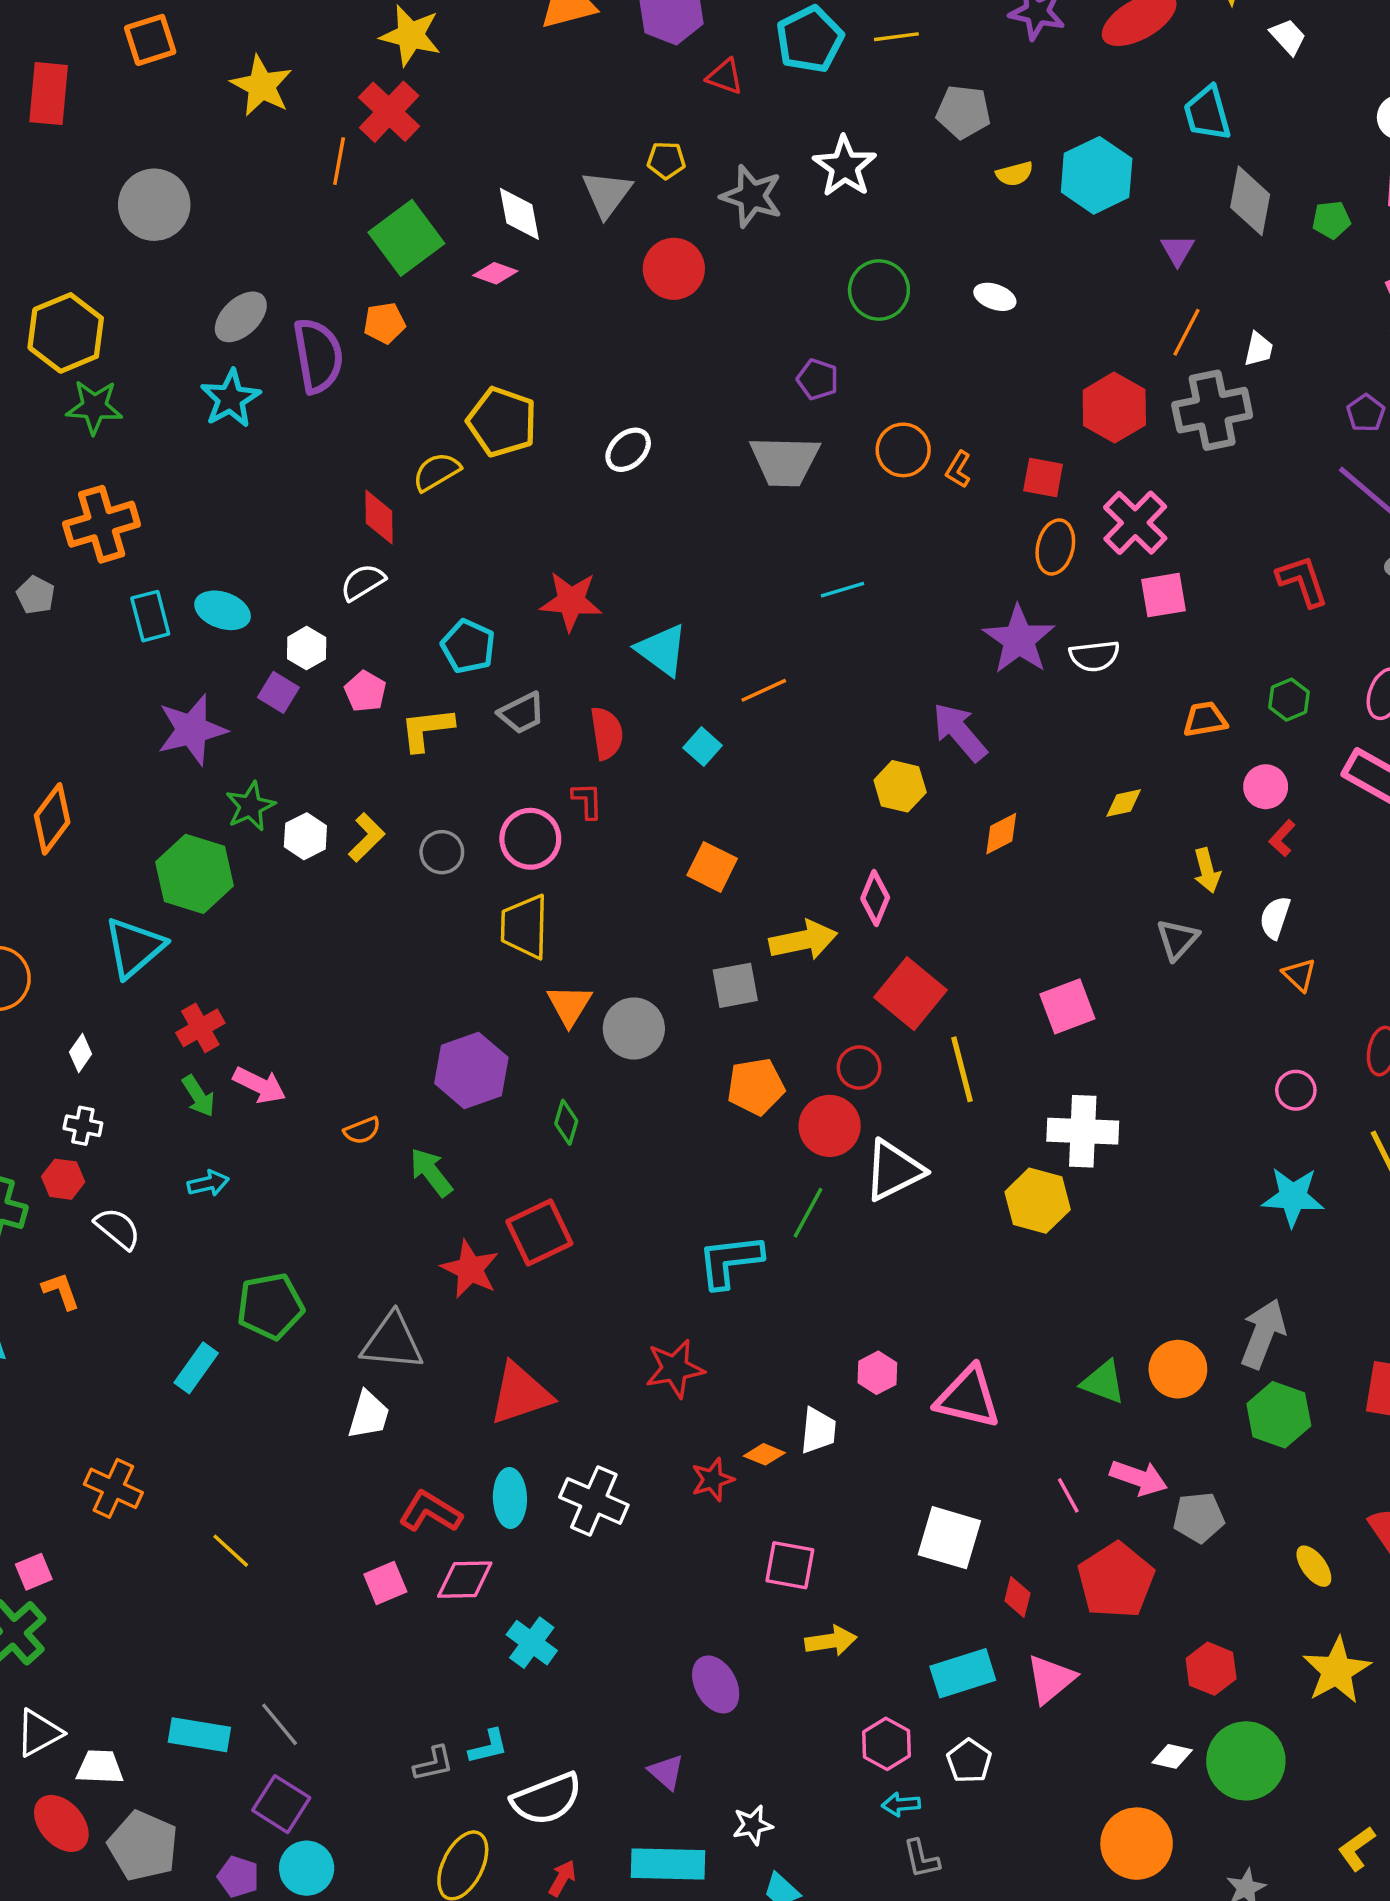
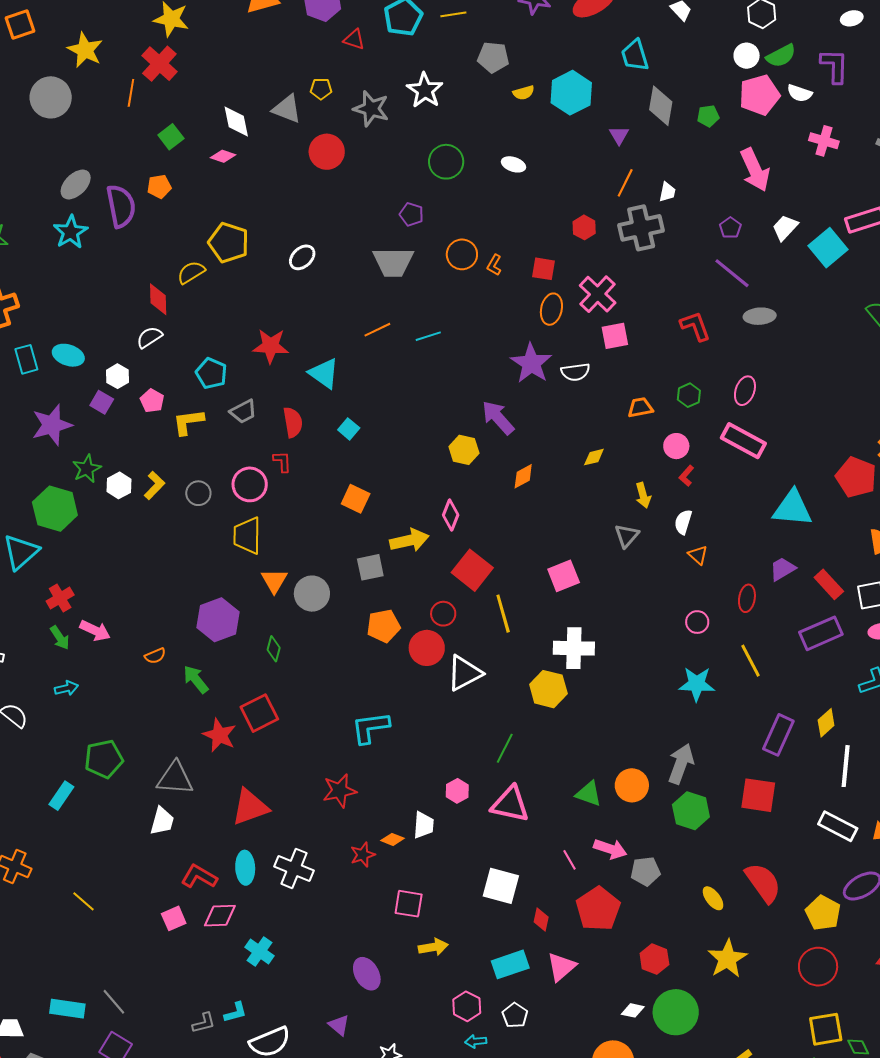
gray triangle: (607, 194) -> (287, 109), turned -44
gray circle: (154, 205) -> (51, 97), moved
green square: (406, 238) -> (171, 137), size x0.6
red hexagon: (1114, 408) -> (584, 227), size x0.6
orange line: (764, 690) -> (377, 330), moved
green line: (808, 1213) -> (505, 748), moved

